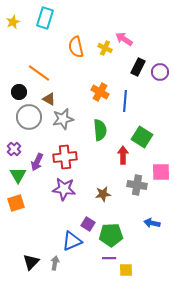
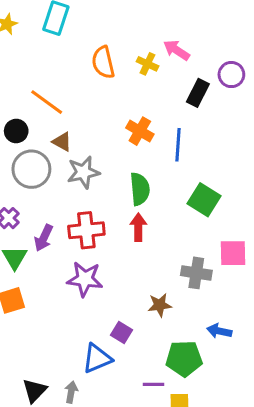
purple circle: (160, 72) -> (231, 75), moved
red arrow: (123, 155) -> (138, 227), moved
brown star: (103, 194) -> (160, 305), moved
green pentagon: (111, 235) -> (184, 358), moved

